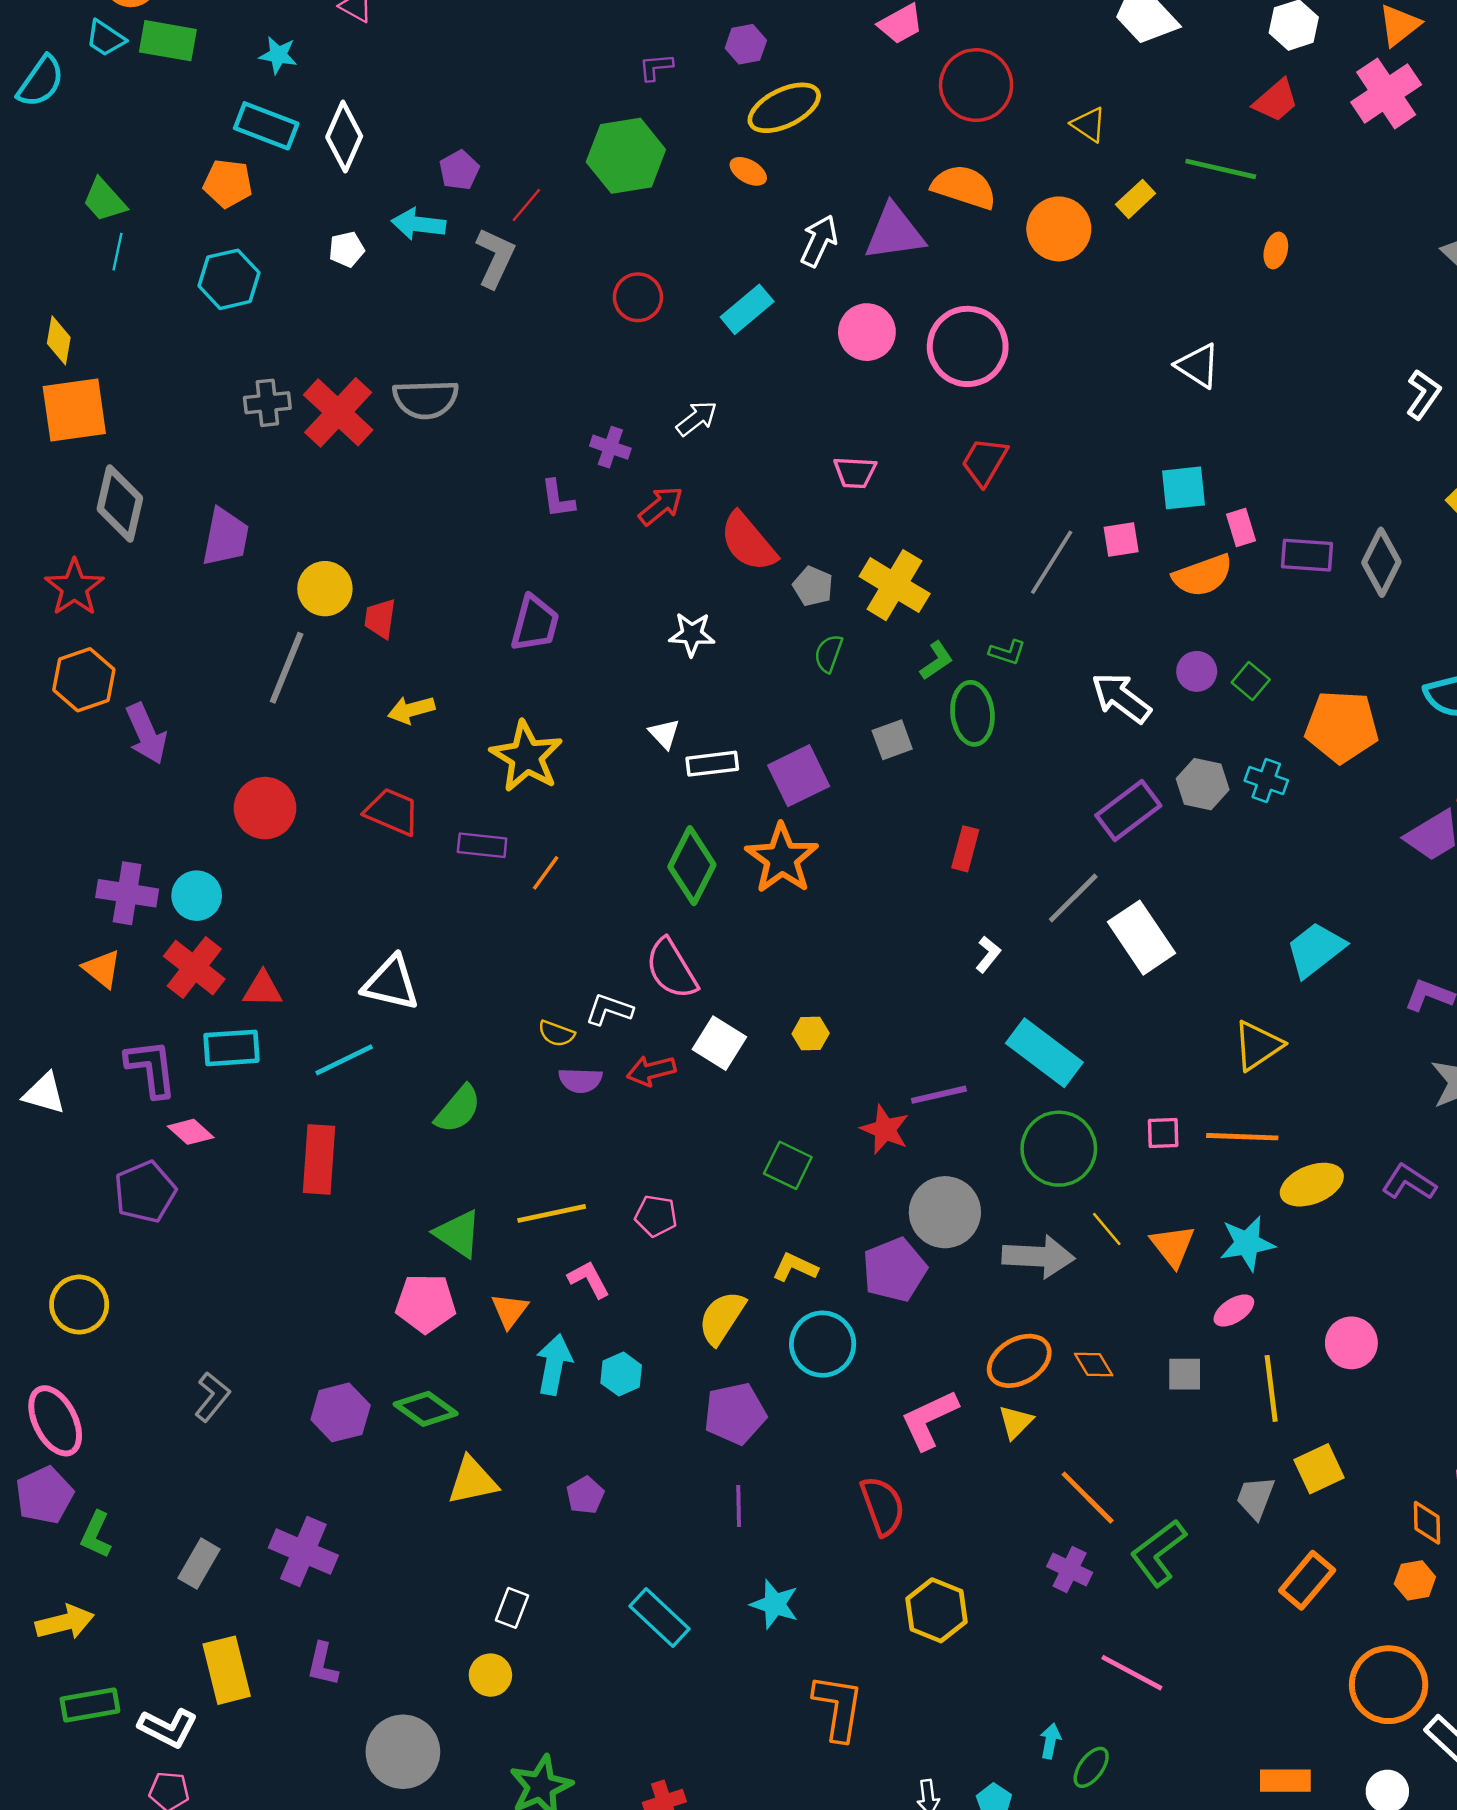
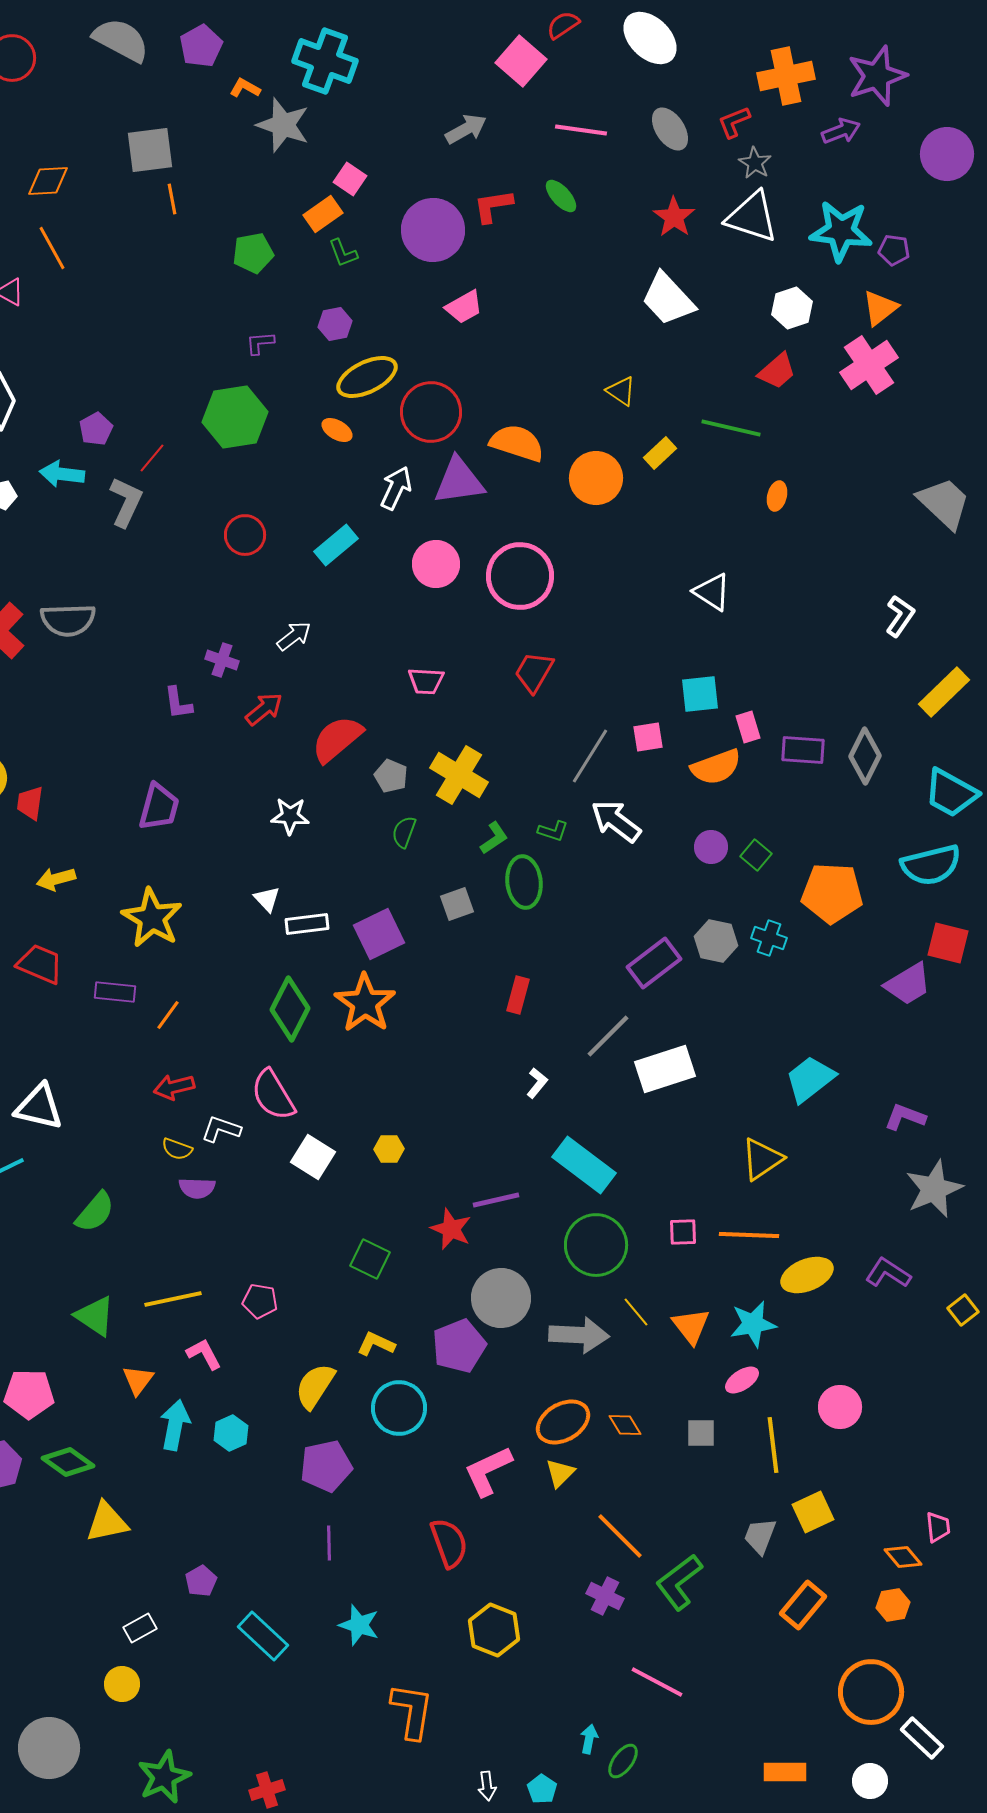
red circle: (976, 85) -> (431, 412), moved
red semicircle: (748, 542) -> (337, 739), turned 90
white arrow: (1121, 698) -> (616, 821), moved
white rectangle: (1142, 938) -> (665, 1069), turned -74
red arrow: (651, 1071) -> (174, 1087), moved
pink pentagon: (426, 1303) -> (29, 1394), moved
purple pentagon: (585, 1495) -> (201, 1581), moved
orange diamond: (1427, 1523) -> (903, 1557), turned -39
white rectangle: (512, 1608) -> (140, 1628), turned 40

